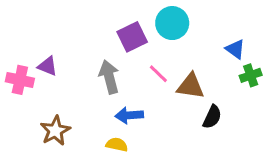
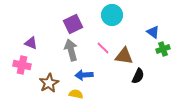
purple square: (132, 37) -> (73, 24), moved
pink cross: (20, 80) -> (22, 65), moved
brown star: (55, 131) -> (49, 83), moved

